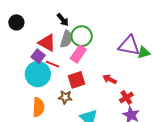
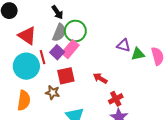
red triangle: (47, 43) -> (27, 36), moved
purple triangle: (129, 46) -> (124, 45), size x0.6
purple square: (38, 56) -> (57, 52), moved
red line: (53, 64) -> (43, 57), turned 48

